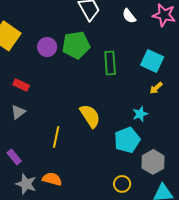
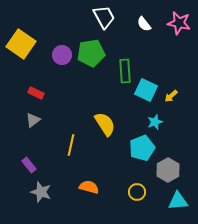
cyan square: (152, 61) -> (146, 90), moved
orange semicircle: (52, 179) -> (89, 187), moved

